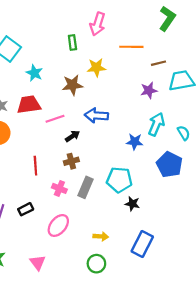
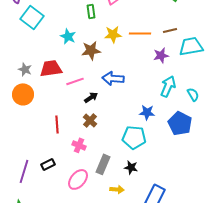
orange line: (131, 47) -> (140, 33), moved
cyan star: (34, 73) -> (68, 36), moved
blue star: (135, 142) -> (147, 112), moved
brown cross: (71, 161) -> (90, 120), turned -32
gray rectangle: (86, 187) -> (103, 164), moved
black star: (132, 204) -> (131, 167), moved

